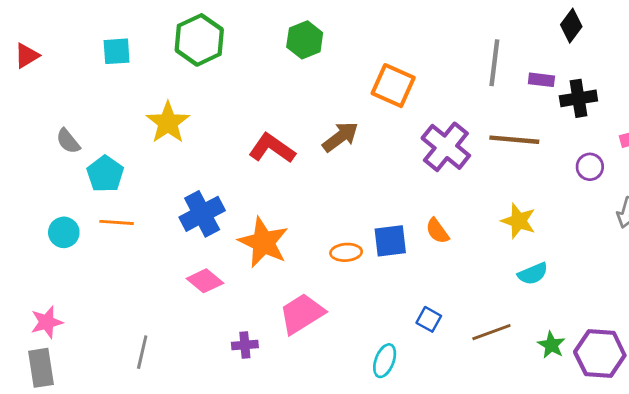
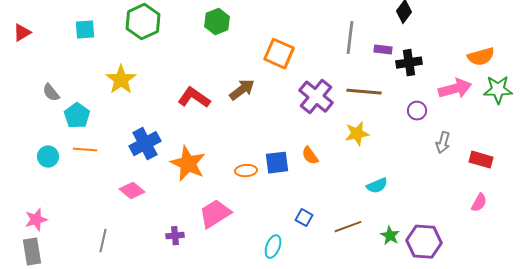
yellow star: (519, 221) -> (357, 134), moved, turned -30
pink diamond: (205, 281) -> (132, 191), moved

